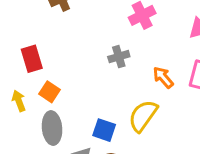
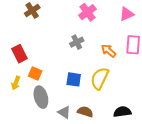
yellow arrow: (19, 101) -> (16, 83), turned -128
blue square: (104, 130) -> (74, 79), moved

